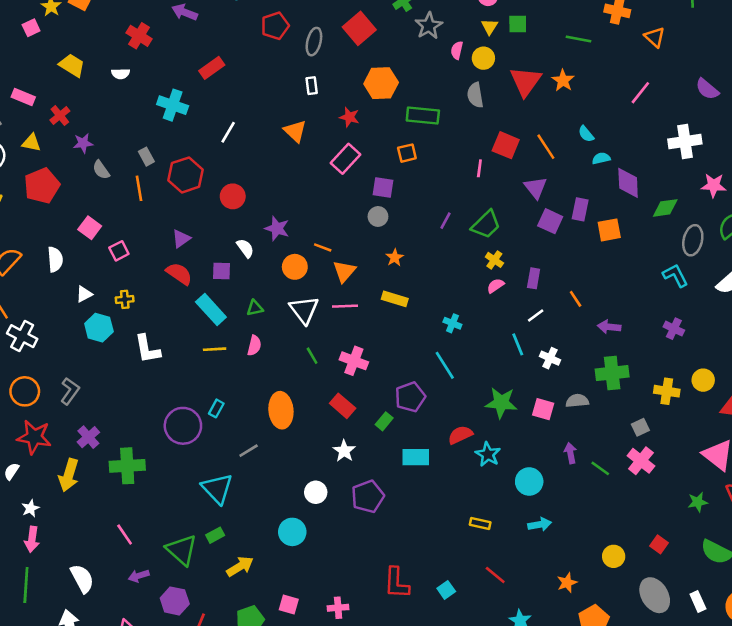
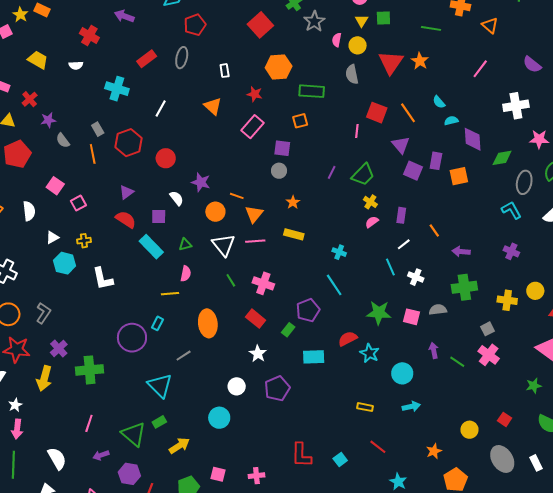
gray ellipse: (314, 42) -> (182, 58), moved
yellow line: (215, 349) -> (170, 294), moved
pink line: (125, 535) -> (89, 423), turned 54

